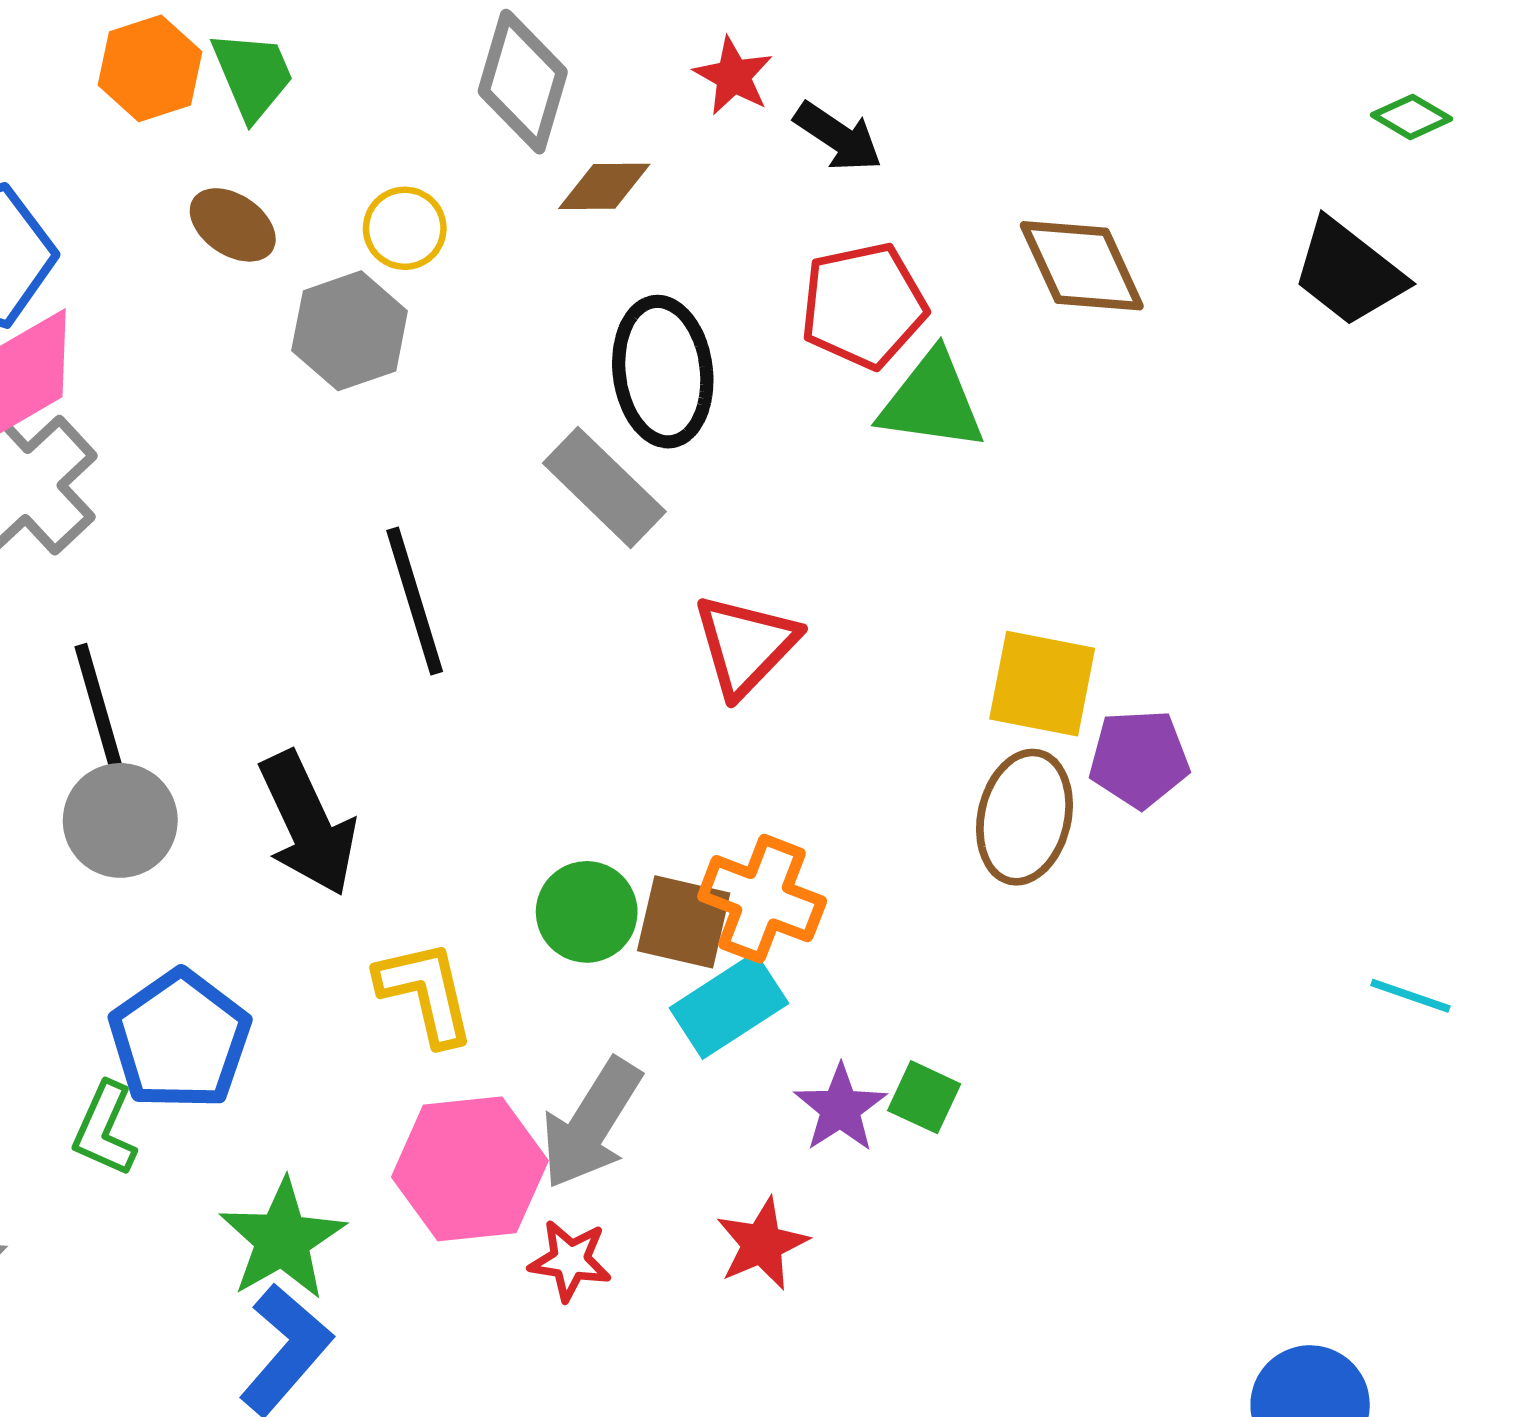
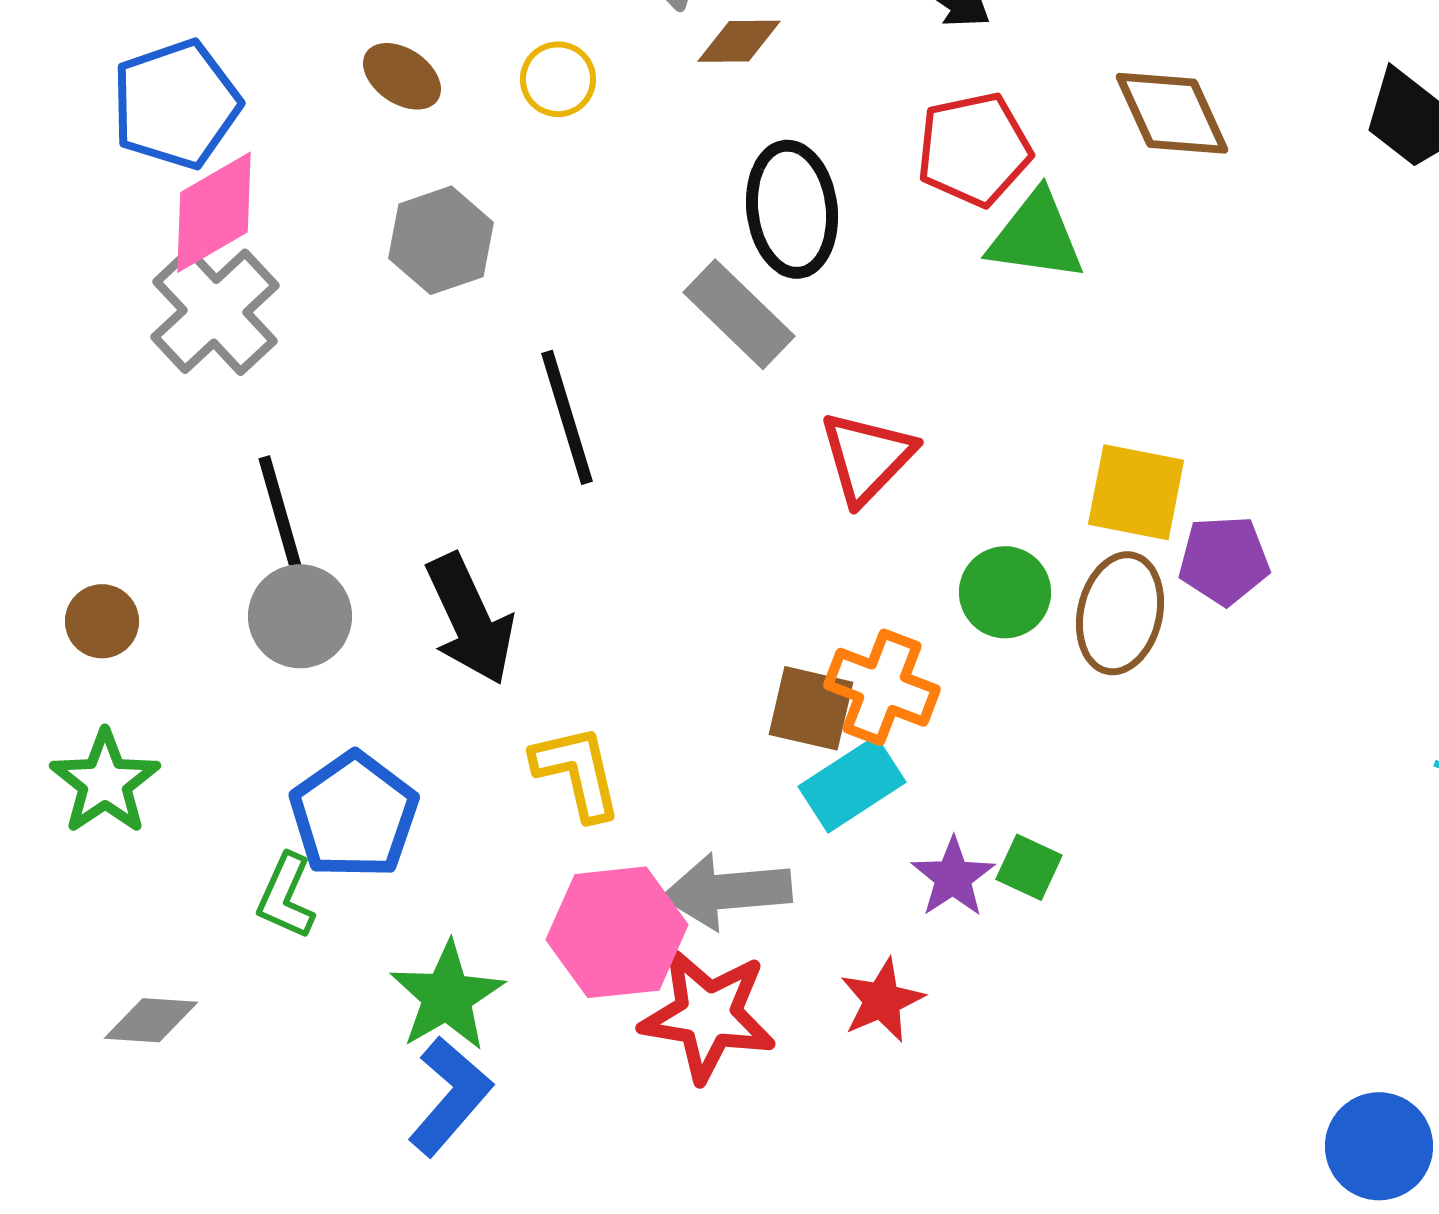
gray hexagon: (350, 331) -> (441, 240), moved
green circle: (587, 912) -> (1005, 592), moved
gray arrow: (591, 1124) -> (727, 891), turned 53
red star: (570, 1260) -> (708, 1015), size x1.8

